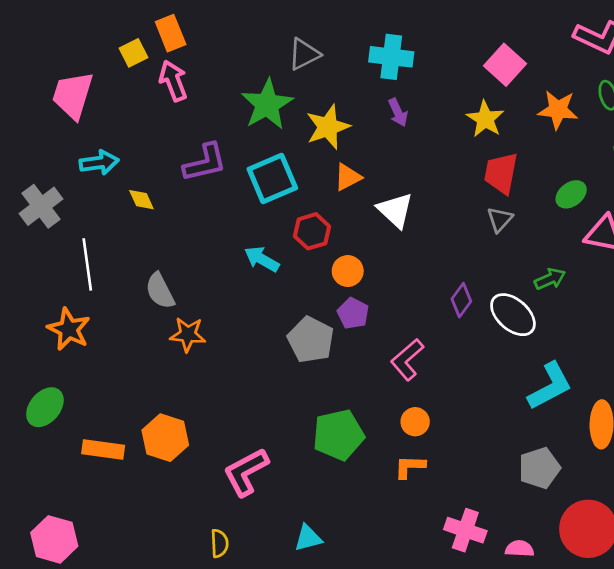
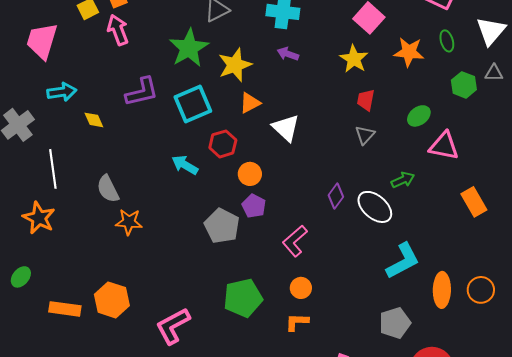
purple arrow: (398, 112) -> (288, 54), turned 135
red trapezoid: (501, 173) -> (366, 100), size x0.7
green ellipse: (45, 407) -> (21, 277), size x0.7

